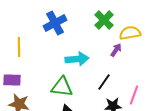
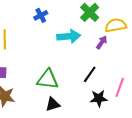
blue cross: (55, 23) -> (41, 15), size x0.6
cyan arrow: (77, 59) -> (69, 36), moved

